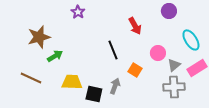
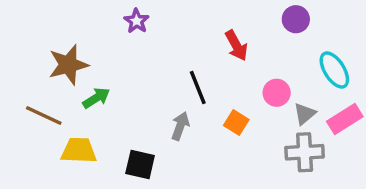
brown line: (31, 78) -> (44, 116), moved
yellow trapezoid: (72, 82) -> (79, 151), moved
gray arrow: (115, 86) -> (180, 126), moved
black square: (94, 94) -> (140, 165), moved

